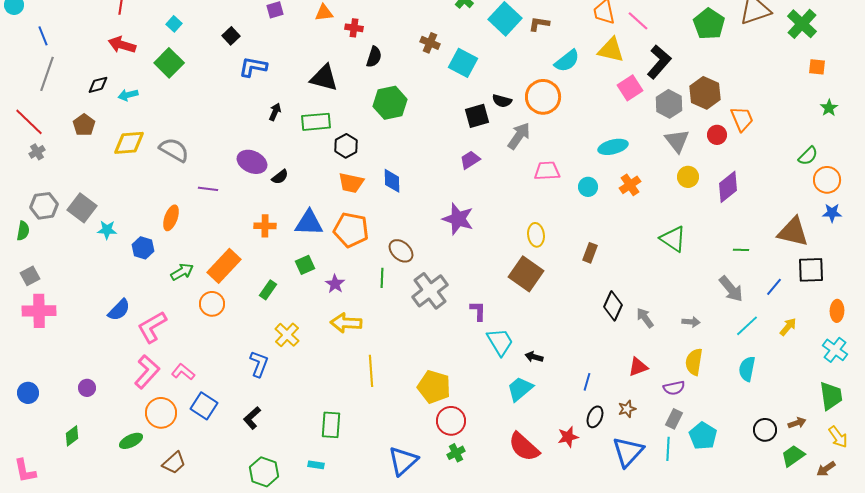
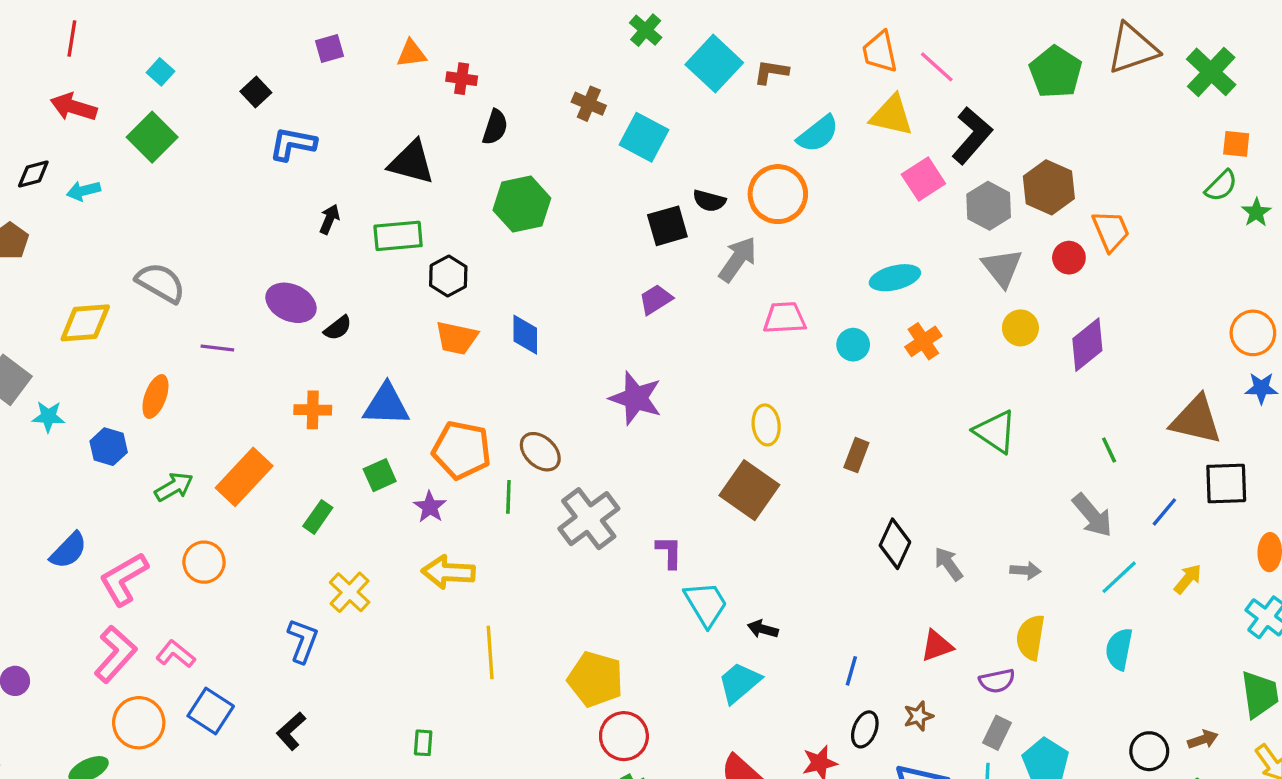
yellow diamond: (129, 143) -> (85, 323), moved
green semicircle: (808, 156) -> (1221, 186), moved
orange pentagon: (351, 230) -> (462, 450), moved
green line: (741, 250) -> (1109, 450), turned 63
orange circle: (212, 304) -> (204, 562), moved
green rectangle: (331, 425) -> (423, 743), size x0.6

